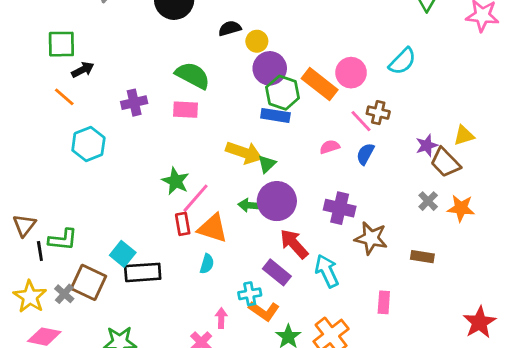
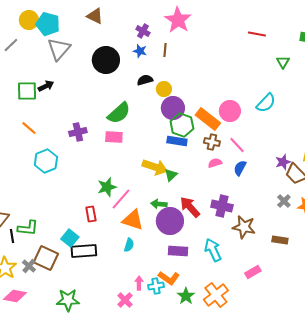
black arrow: (83, 70) -> (46, 86), moved
green semicircle: (193, 75) -> (119, 113), turned 110
brown cross: (378, 113) -> (212, 142), moved
green star: (176, 181) -> (107, 187), turned 30
purple circle: (277, 201) -> (170, 221), moved
red rectangle: (183, 224) -> (91, 214), moved
red arrow: (294, 244) -> (190, 207), moved
purple rectangle: (277, 272) -> (178, 251), turned -36
cyan cross: (250, 294) -> (156, 286), moved
pink rectangle: (384, 302) -> (253, 272), turned 56

